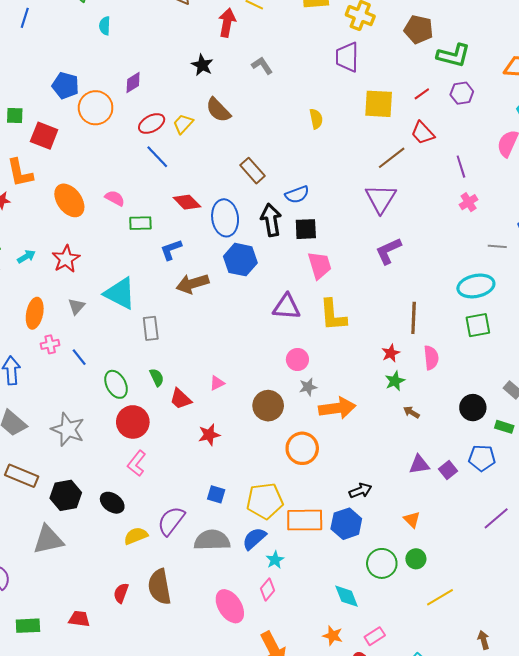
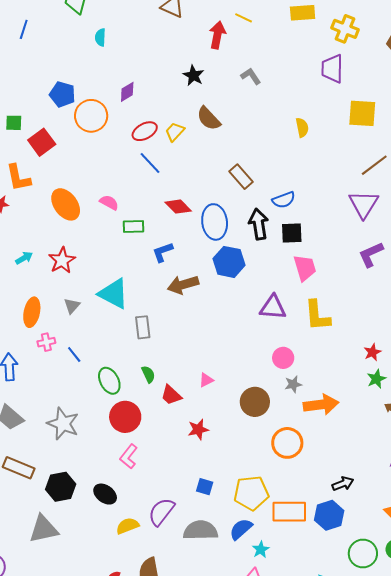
red square: (44, 136) -> (42, 142), turned 32

